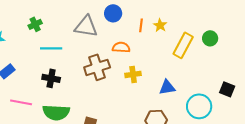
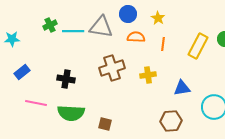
orange line: (141, 25) -> (163, 44), moved
yellow star: (160, 25) -> (158, 18), moved
orange semicircle: (121, 47) -> (136, 37), moved
cyan line: (51, 48) -> (73, 31), moved

